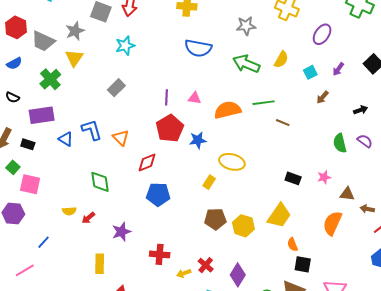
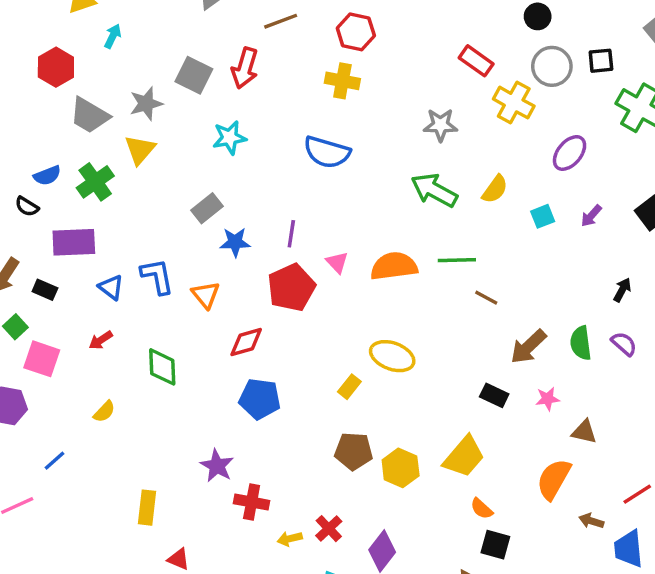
red hexagon: (16, 27) -> (56, 67), moved
blue semicircle: (198, 48) -> (327, 152), moved
blue semicircle: (14, 63) -> (47, 176), moved
brown arrow: (322, 97) -> (528, 347), moved, size x1.6
pink triangle: (194, 98) -> (337, 262), moved, turned 32
black arrow: (361, 110) -> (622, 290), turned -48
blue star: (198, 140) -> (235, 242), moved
brown arrow: (367, 209) -> (591, 521), moved
yellow semicircle: (69, 211) -> (104, 412), turned -48
red arrow: (88, 218) -> (101, 340), moved
purple star: (121, 232) -> (217, 466), moved, turned -30
orange semicircle: (293, 244) -> (482, 509), turned -32

